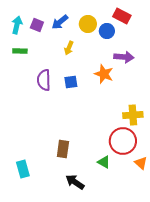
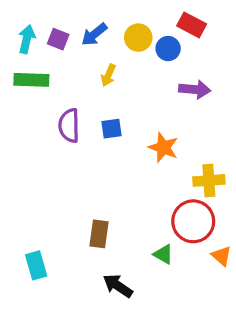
green rectangle: (20, 51) -> (31, 80), size x1.5
orange star: (104, 74) -> (163, 148), moved

